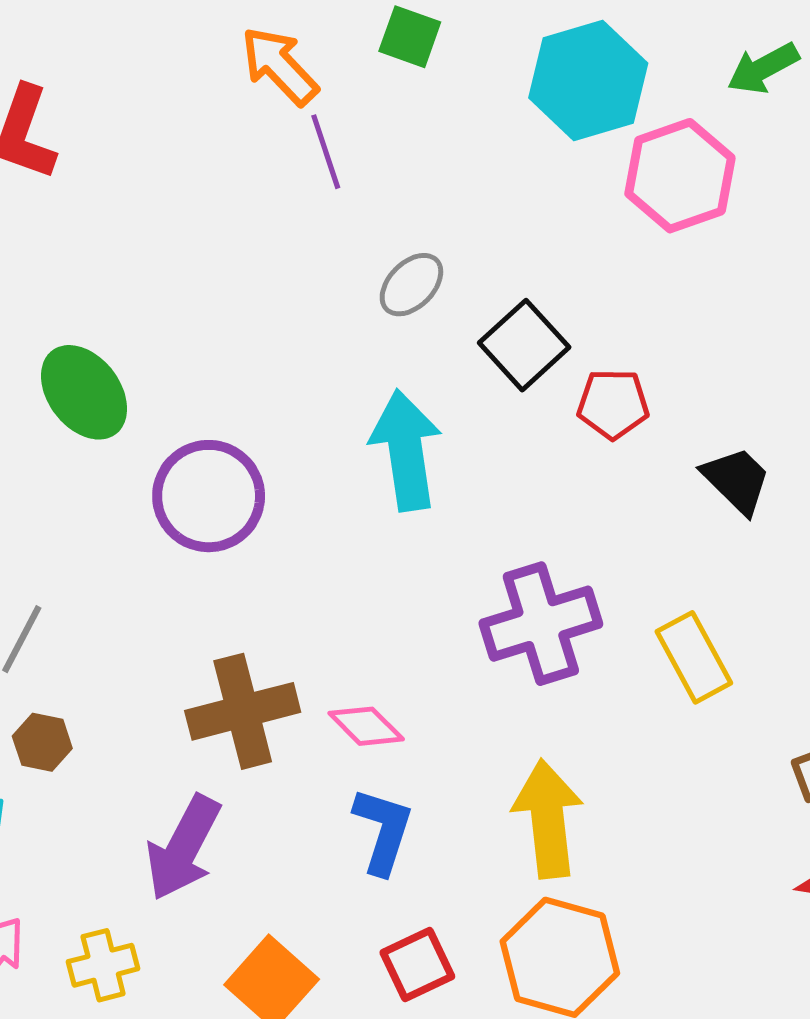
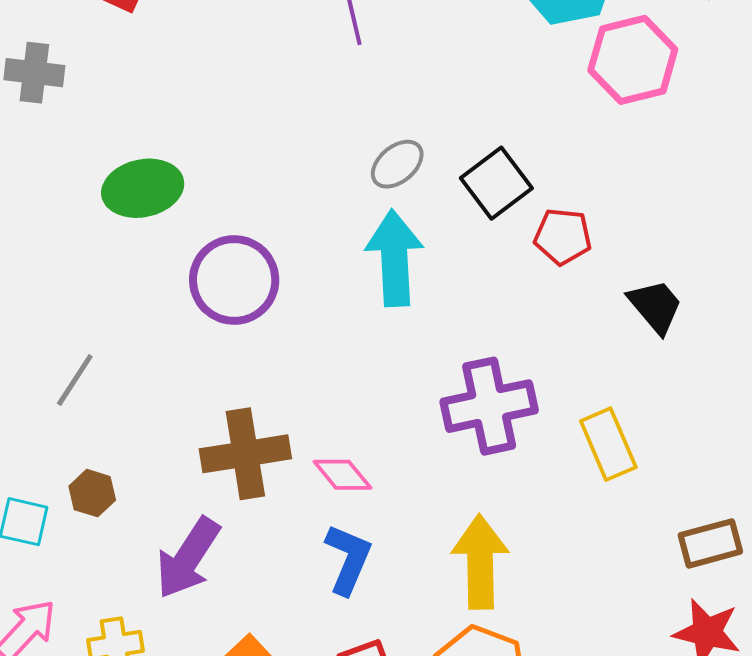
gray ellipse: (411, 285) -> (397, 164), moved
green ellipse: (84, 392) -> (143, 188), turned -70
brown hexagon: (42, 742) -> (92, 493), moved

